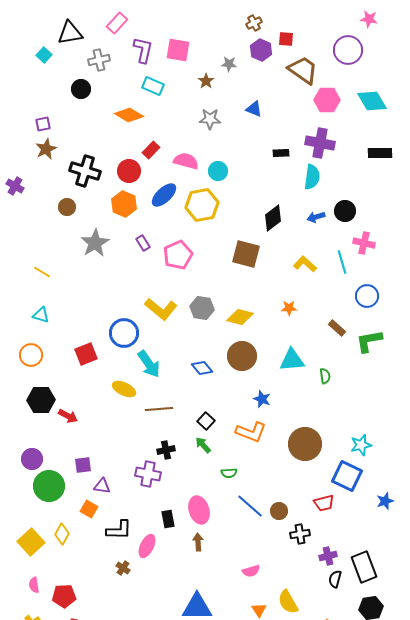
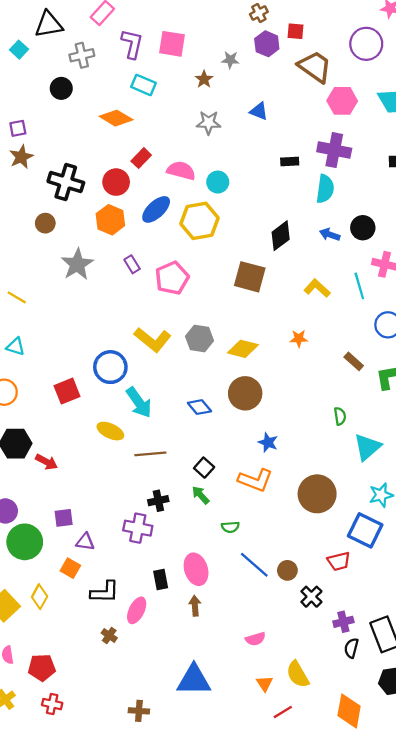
blue arrow: (316, 217) -> (330, 235), turned 36
cyan triangle: (292, 360) -> (367, 447), moved, turned -36
black cross: (300, 534) -> (311, 597), turned -36

